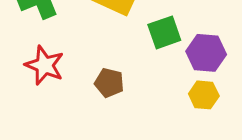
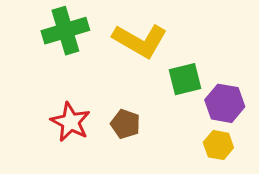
red star: (45, 65) -> (71, 122), moved

